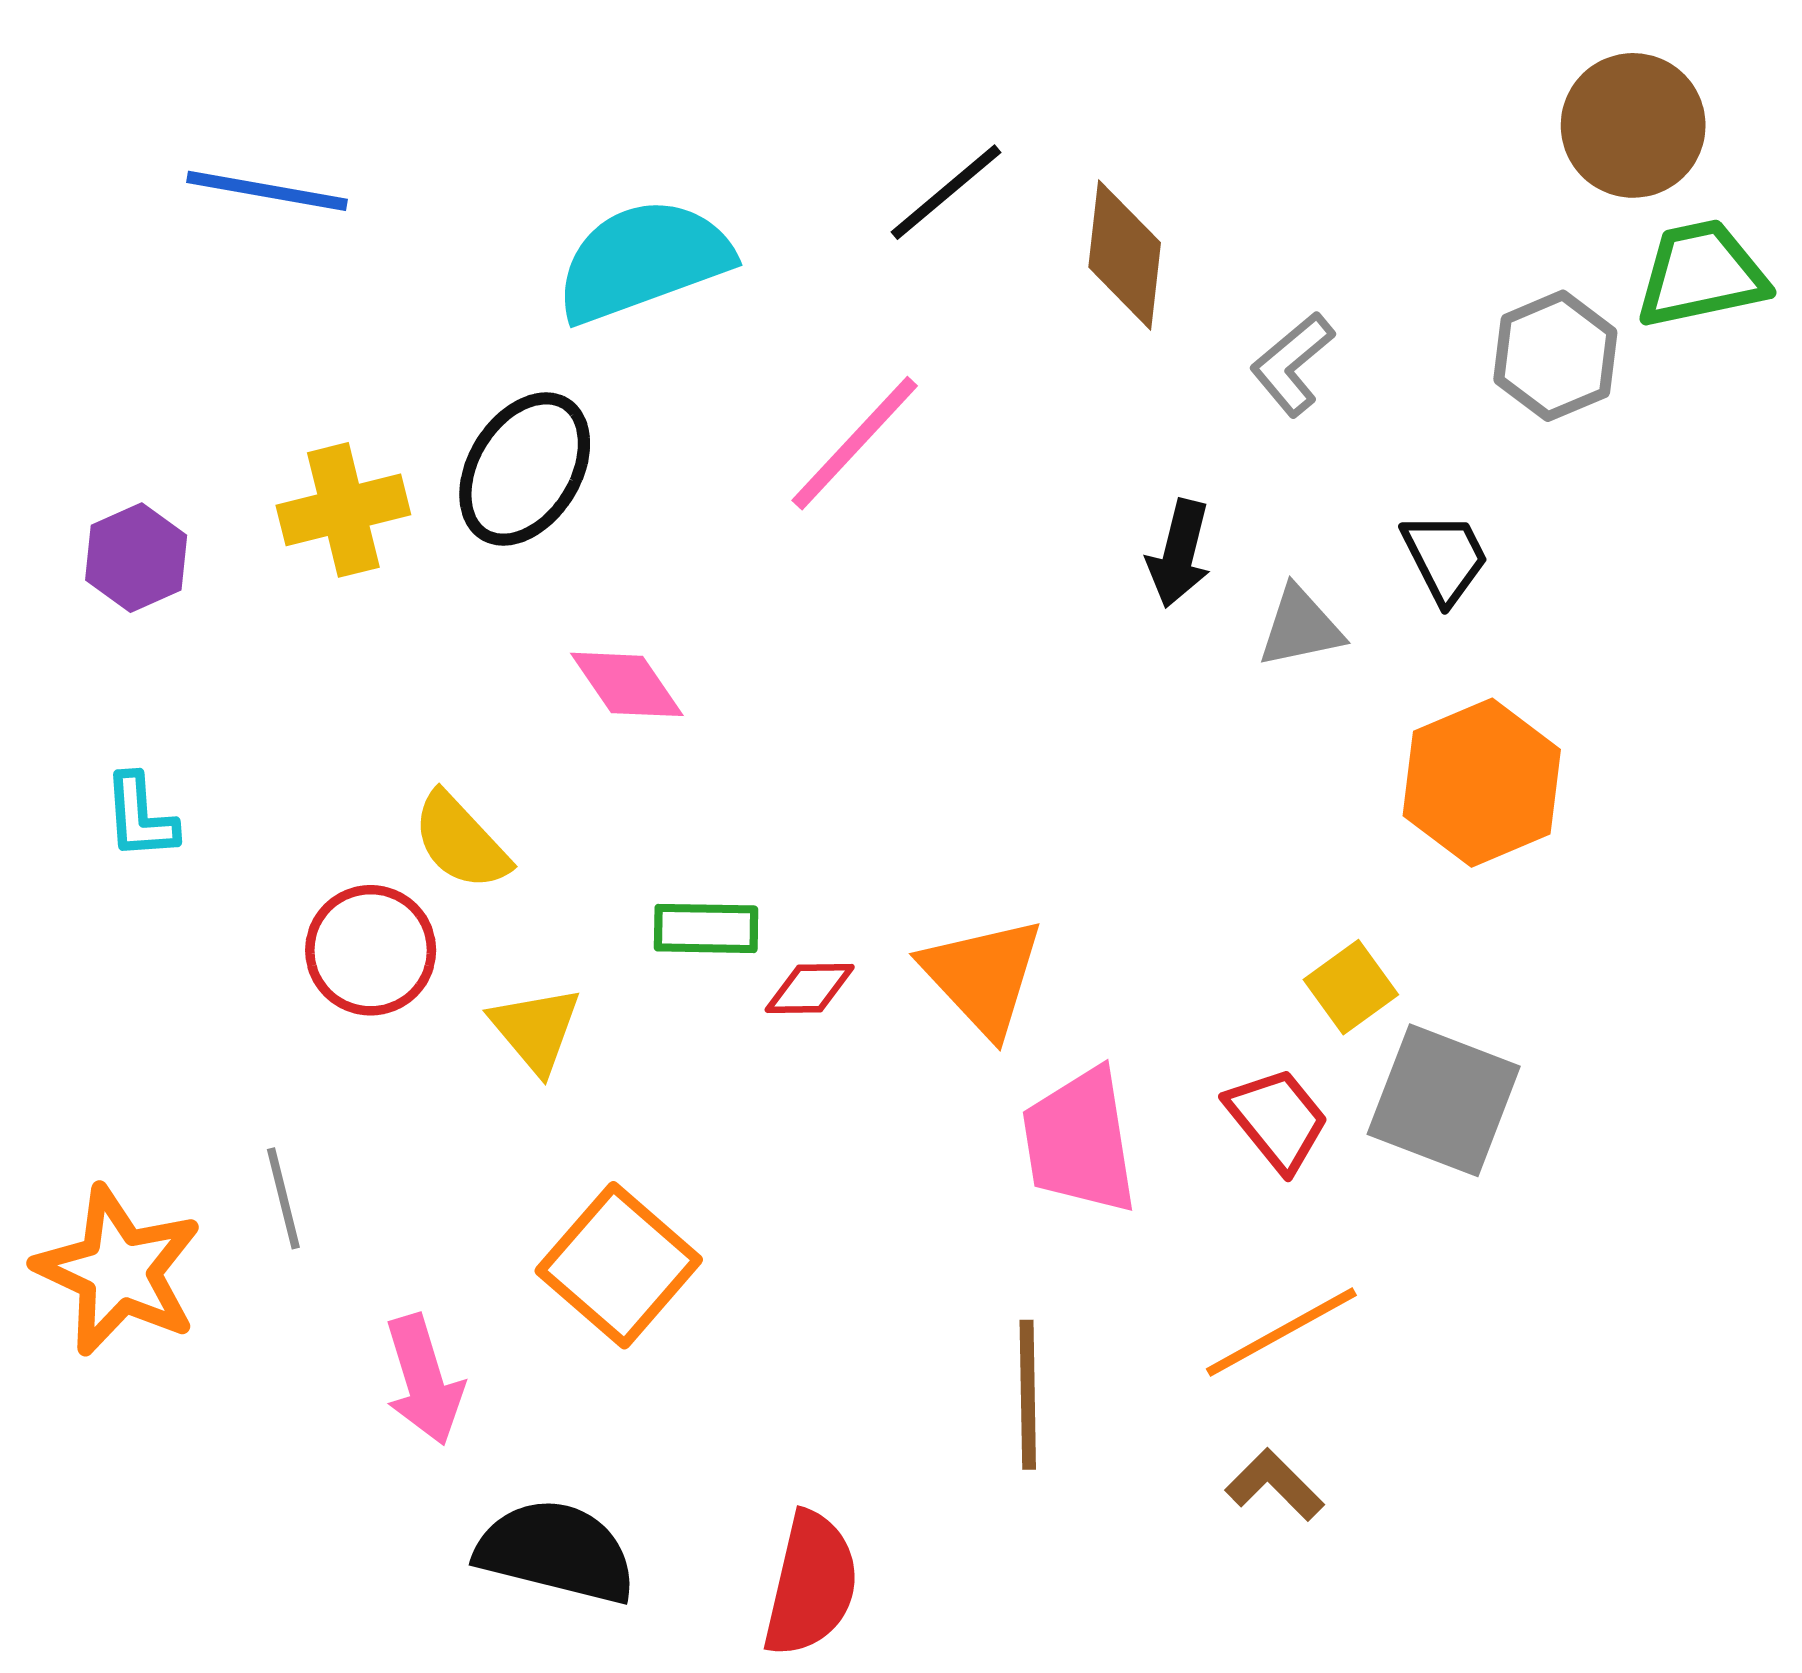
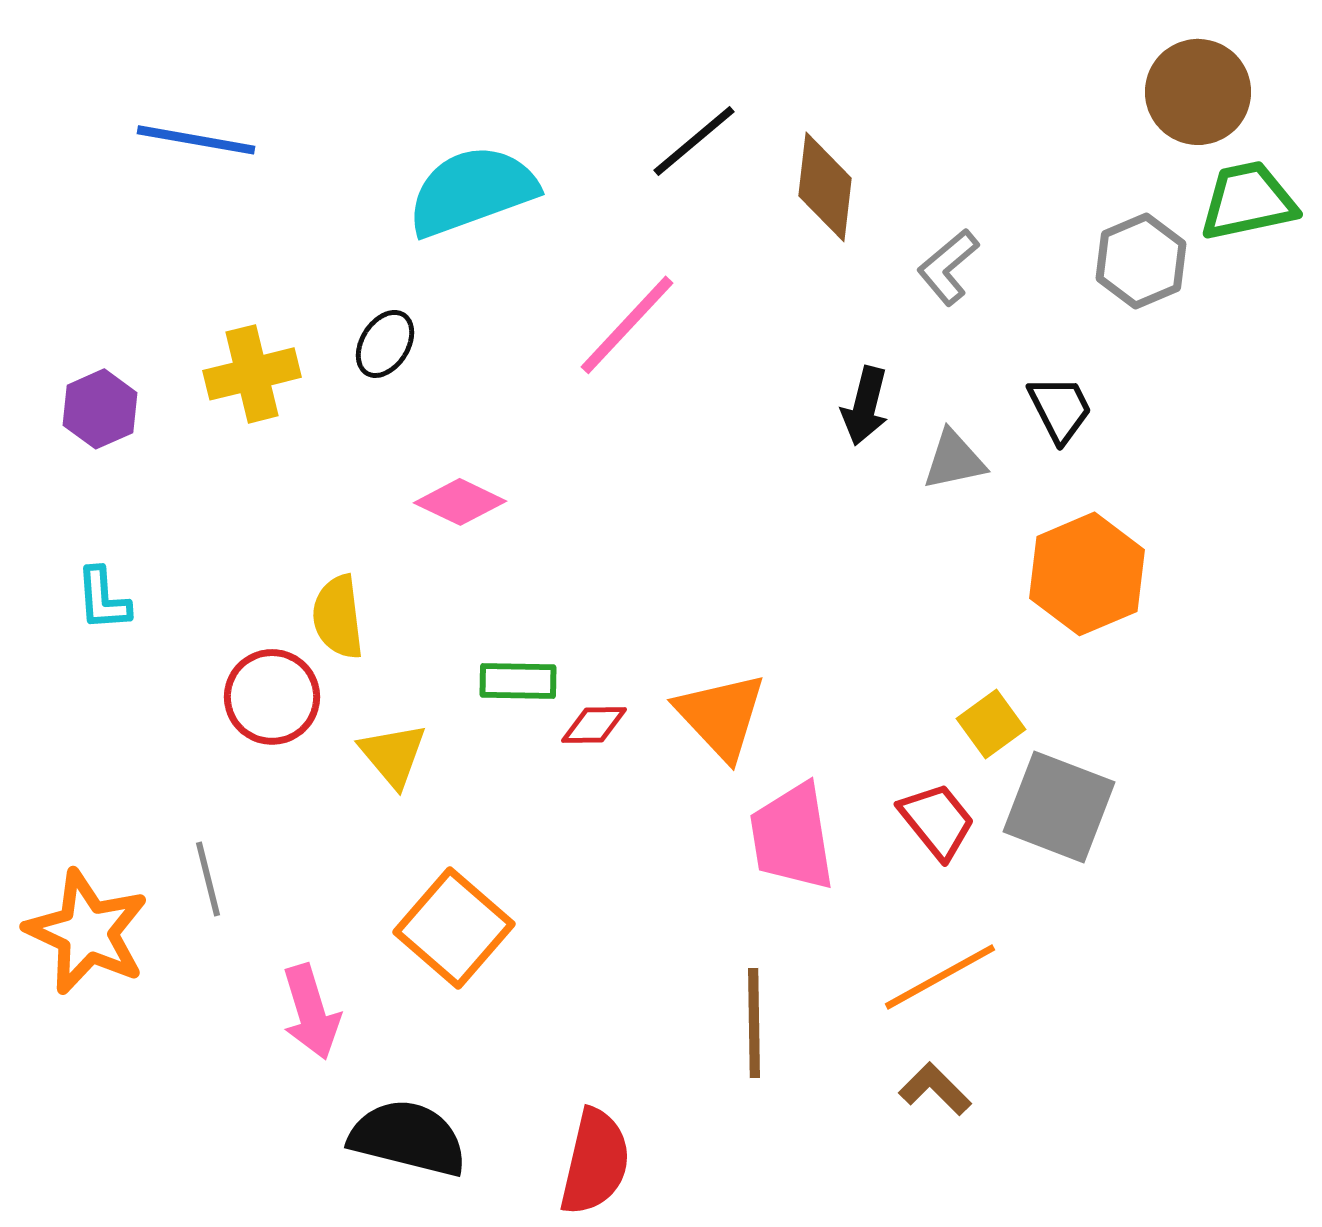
black ellipse: (525, 469) -> (385, 344), size x0.6
pink diamond: (627, 684) -> (460, 502), turned -30
yellow semicircle: (461, 841) -> (338, 617), turned 36

